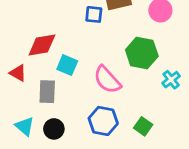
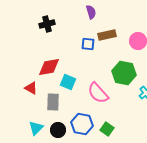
blue hexagon: (103, 121) -> (82, 124), moved
cyan triangle: (25, 126) -> (36, 128), turned 35
green square: (143, 126) -> (107, 129), moved

